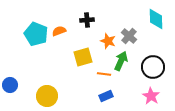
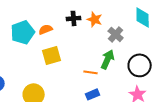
cyan pentagon: (36, 34) -> (23, 32), turned 30
orange star: (108, 41) -> (95, 19), moved
yellow square: (83, 57) -> (52, 55), moved

